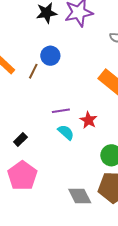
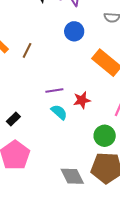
blue circle: (50, 56) -> (74, 31), moved
red star: (88, 120) -> (82, 100), turned 30

